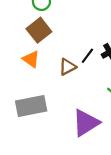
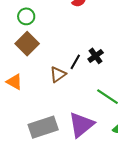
orange triangle: (31, 59) -> (14, 82), moved
gray rectangle: (31, 106) -> (43, 127), moved

